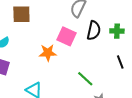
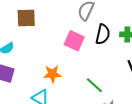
orange star: (48, 53) -> (52, 74), moved

